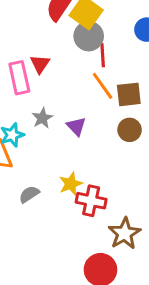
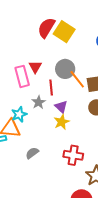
gray circle: (89, 36) -> (65, 69), moved
red line: (103, 55) -> (51, 88), moved
yellow star: (71, 184) -> (62, 122), moved

